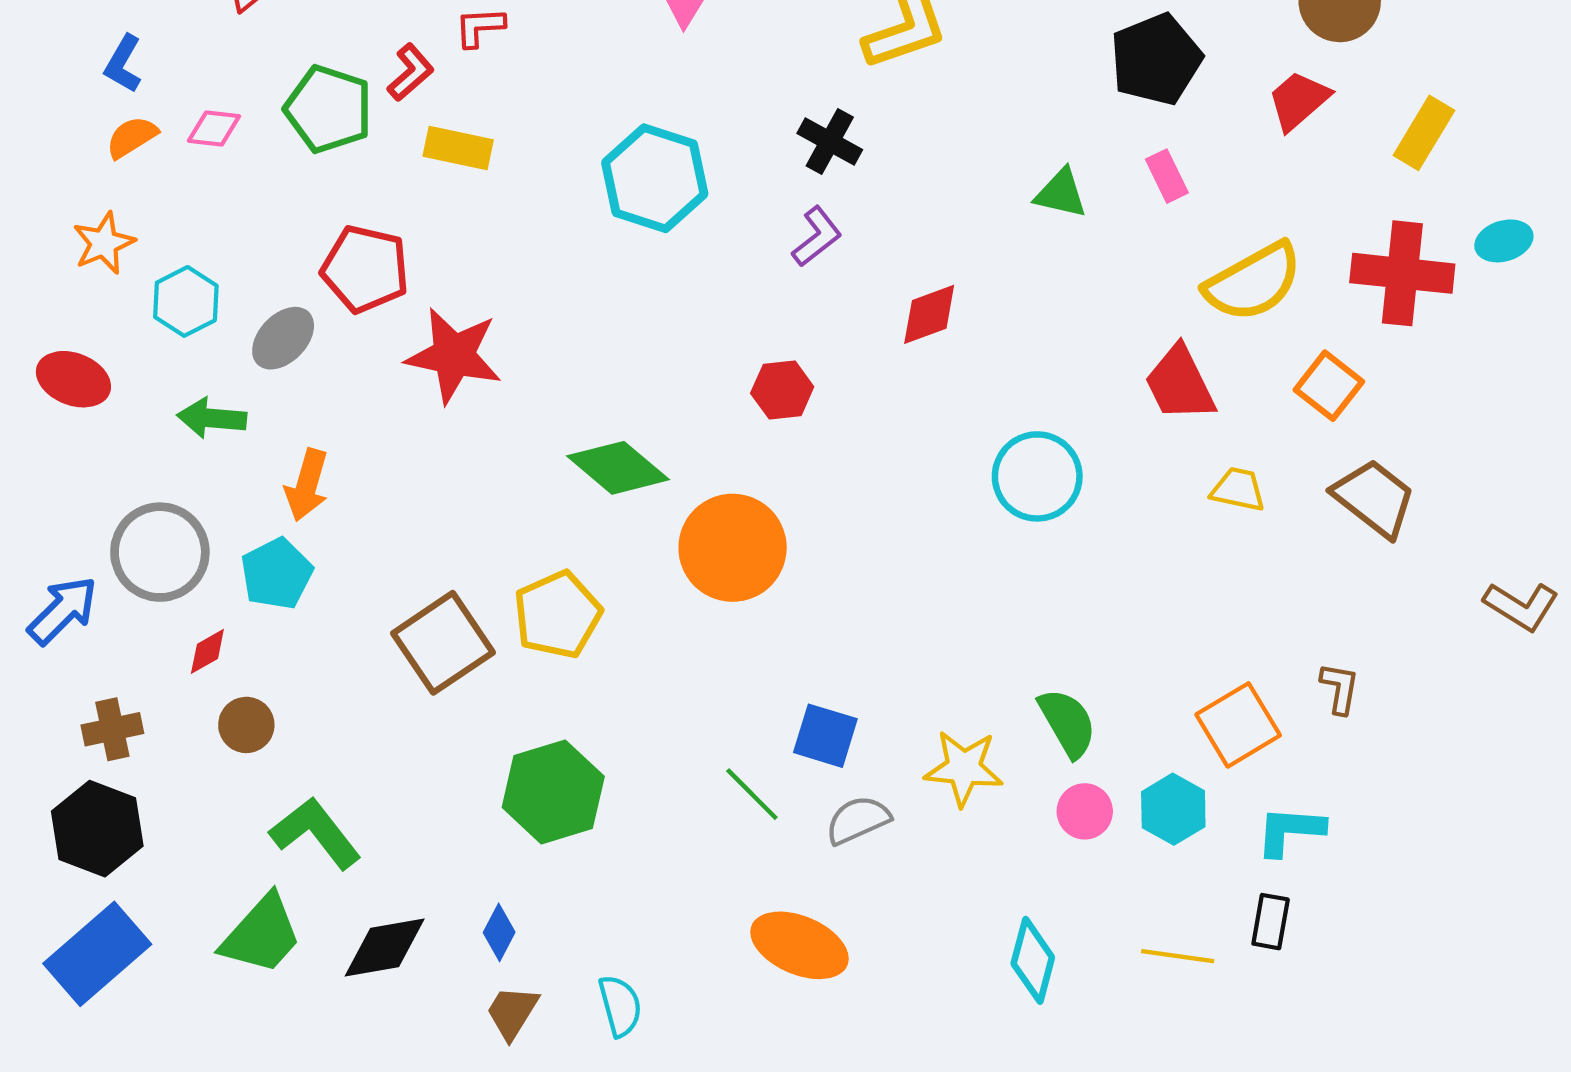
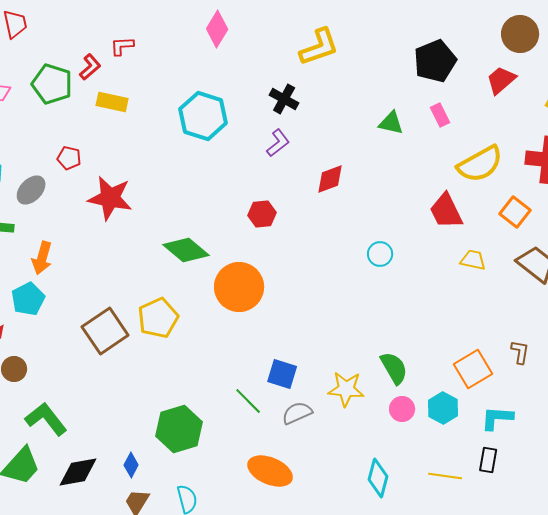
red pentagon: (365, 269) -> (69, 158), size x0.6
cyan circle: (1037, 476) -> (380, 254), size x0.6
green hexagon: (553, 792) -> (179, 429), moved

